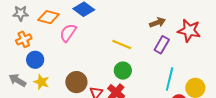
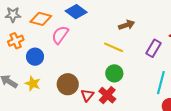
brown arrow: (157, 23) -> (127, 25), moved
blue circle: (35, 60) -> (35, 57), moved

